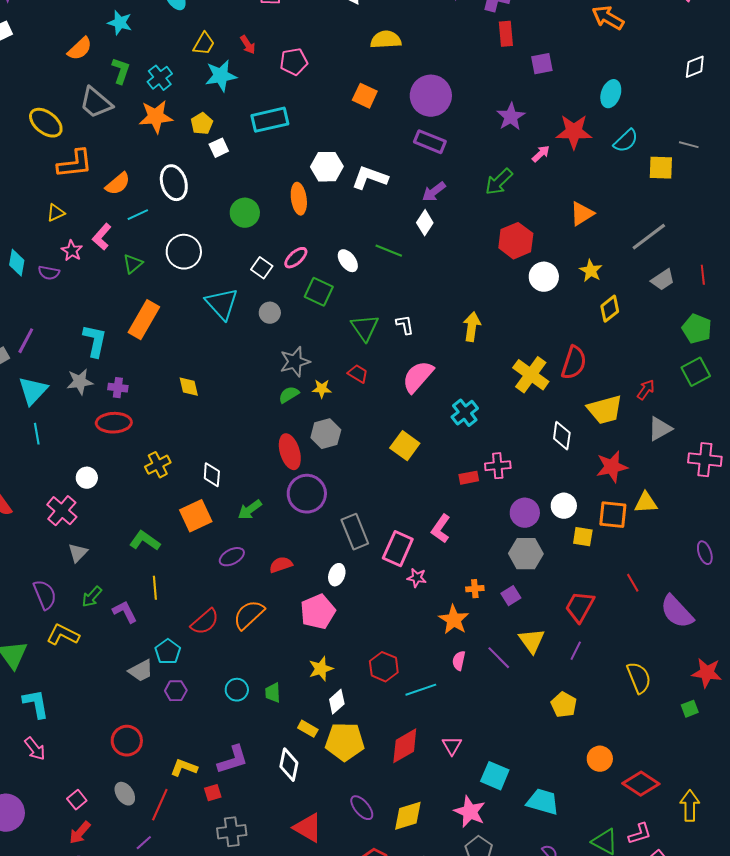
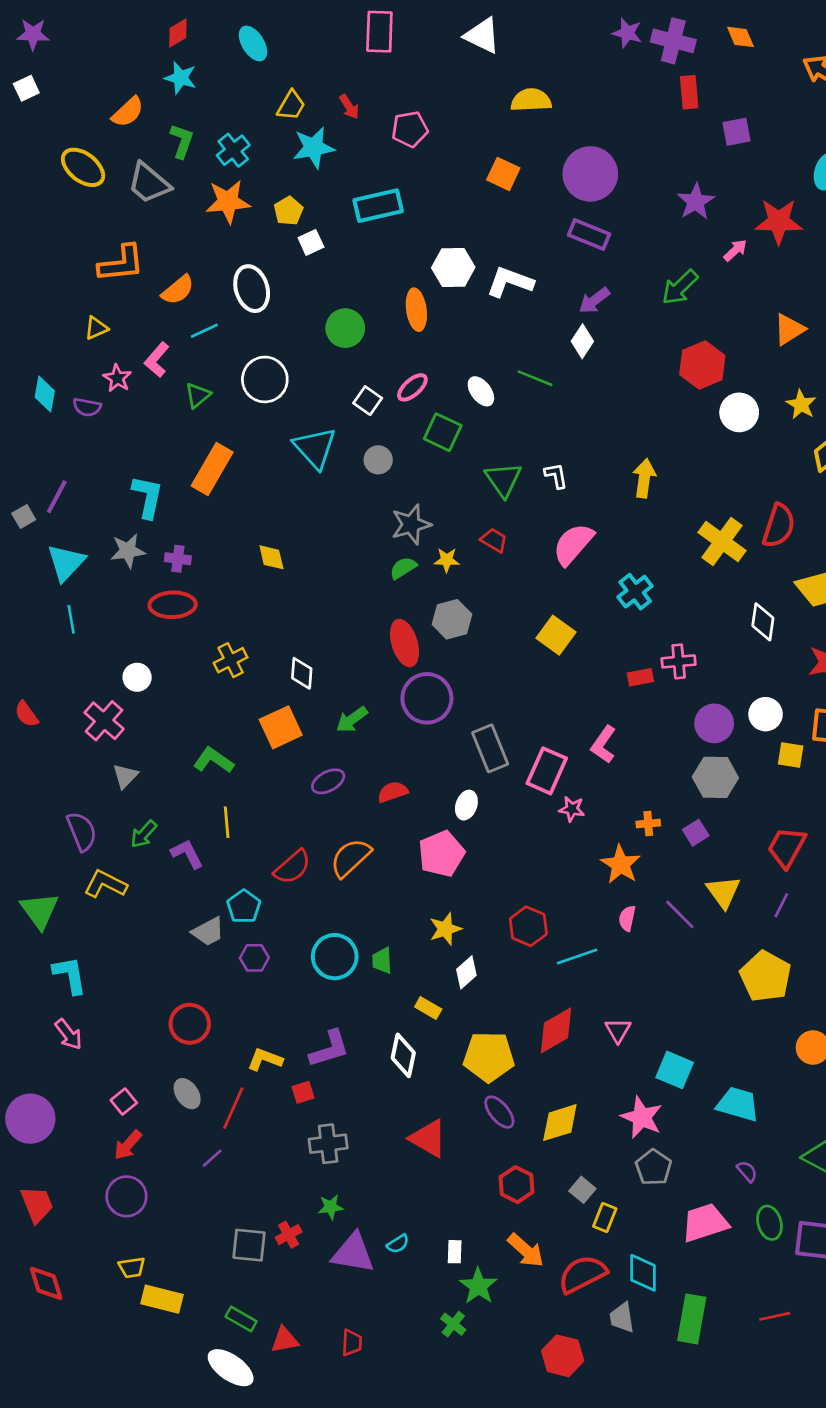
yellow ellipse: (46, 123) -> (83, 167), moved
cyan circle: (237, 690) -> (335, 957), size x1.5
yellow pentagon: (564, 705) -> (766, 976), size x1.5
yellow pentagon: (345, 742) -> (489, 1057), moved

